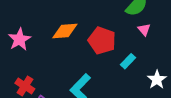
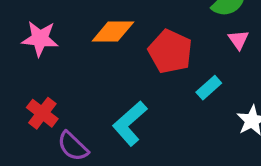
pink star: (19, 39) -> (40, 39), turned 30

